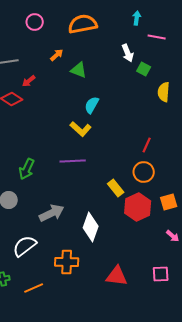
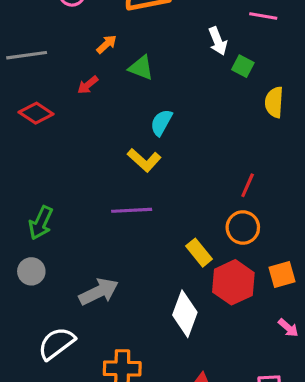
red arrow: (29, 81) -> (88, 85), moved
green arrow: (27, 169) -> (41, 223), moved
white diamond: (91, 227) -> (185, 314), moved

